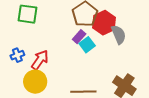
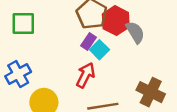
blue cross: (17, 55) -> (18, 74), size x1.5
red arrow: (40, 60) -> (85, 75), moved

